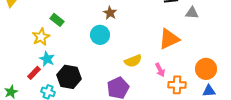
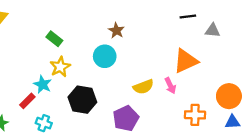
yellow star: (41, 37) -> (60, 67), moved
pink arrow: (160, 70) -> (170, 86), moved
black hexagon: (69, 77) -> (82, 100), moved

